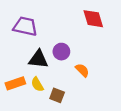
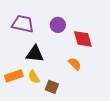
red diamond: (93, 19) -> (83, 39), moved
purple circle: (61, 52) -> (58, 25), moved

